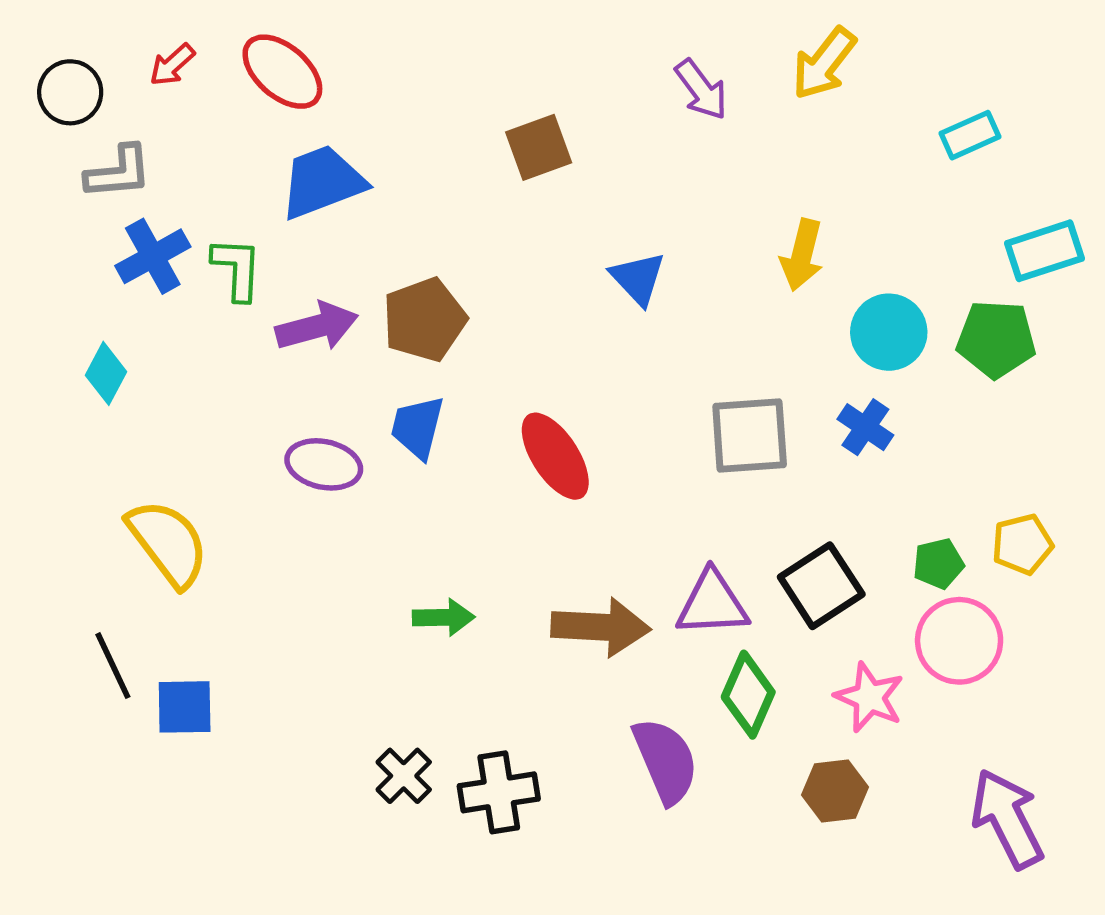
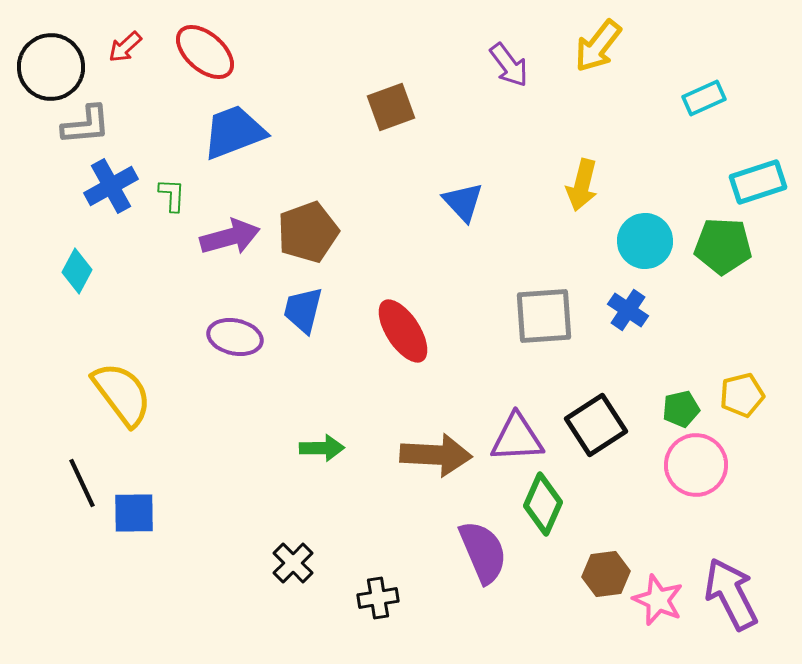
black circle: (70, 92) -> (51, 67), size x1.4
green L-shape: (237, 269) -> (172, 195), size x0.7
pink star: (869, 697) -> (658, 600), moved
black cross: (499, 792) -> (378, 598), moved, size x0.7

